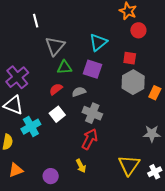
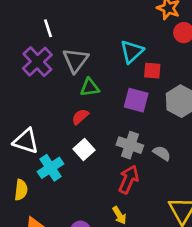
red square: (130, 58) -> (152, 71), moved
purple square: (92, 69) -> (136, 100), moved
purple cross: (17, 77) -> (37, 62), moved
gray semicircle: (79, 92) -> (162, 153), moved, turned 56

